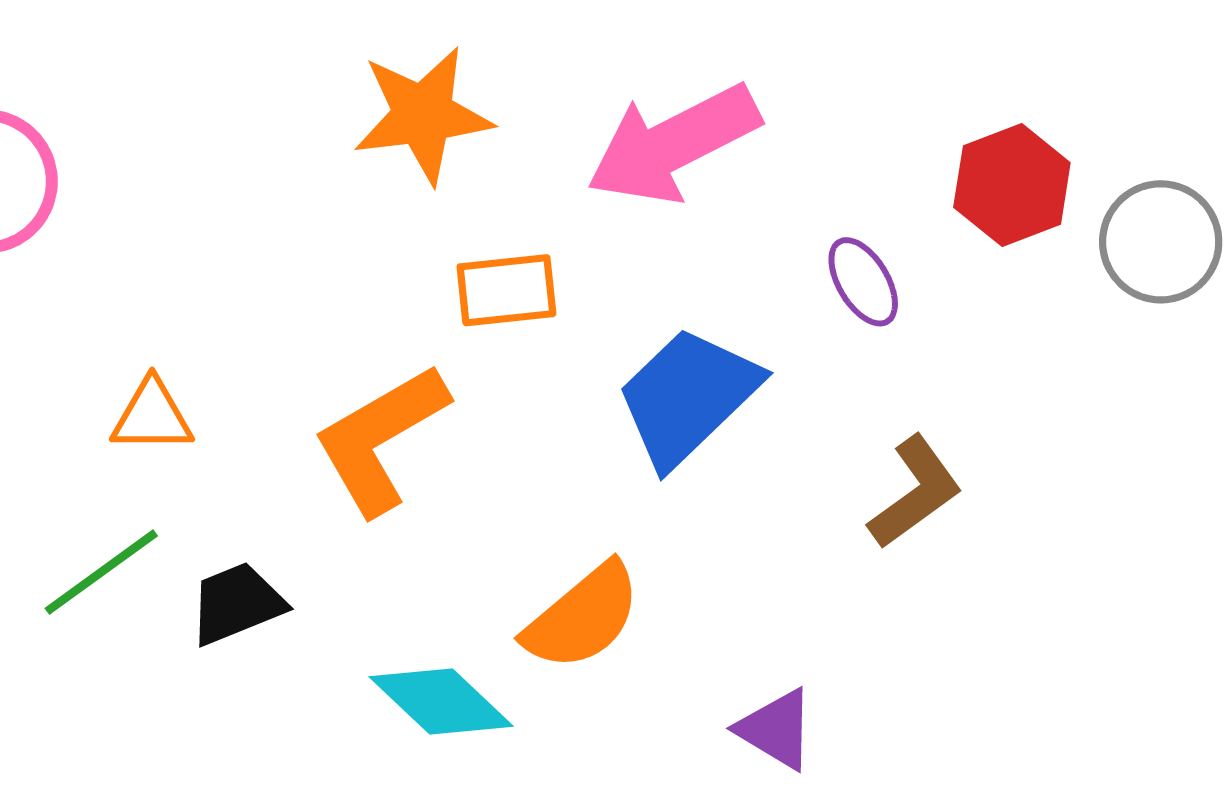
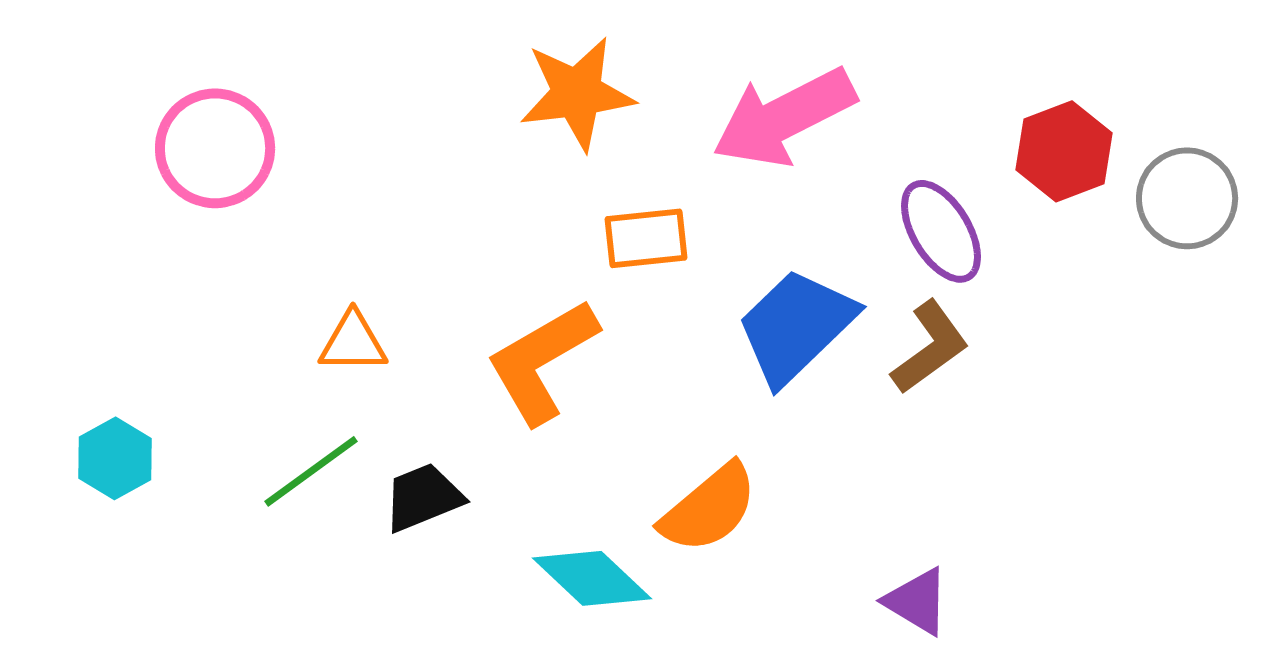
purple ellipse: (863, 282) -> (941, 231), size x1.4
brown L-shape: (915, 492) -> (930, 347), moved
purple triangle: (776, 729) -> (917, 601), moved

